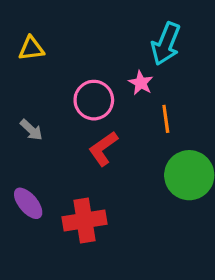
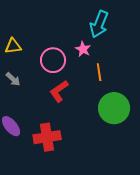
yellow triangle: (31, 48) -> (13, 46), moved

